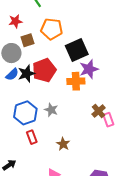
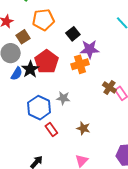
black square: (77, 50) -> (73, 34), size x0.6
purple star: (89, 69) -> (90, 49), turned 30

